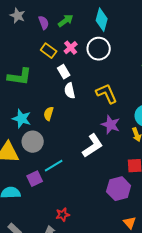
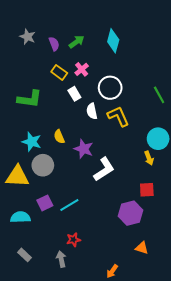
white circle: (99, 49) -> (110, 88), moved
white semicircle: (70, 91) -> (92, 111), moved
yellow semicircle: (49, 114) -> (59, 137), turned -40
purple star: (111, 125) -> (84, 149), moved
cyan line: (54, 166) -> (69, 205), moved
orange triangle: (130, 223) -> (142, 248), turned -32

